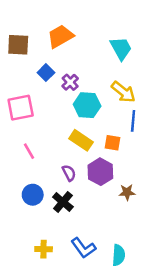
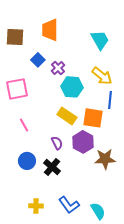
orange trapezoid: (60, 36) -> (50, 30), turned -60
orange square: (112, 143) -> (93, 118), size x1.5
brown star: (127, 192) -> (105, 159), size x1.5
cyan semicircle: (119, 255) -> (98, 211), turned -36

